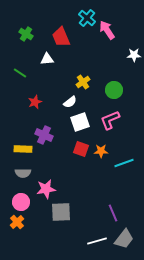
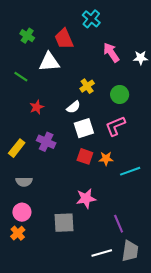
pink arrow: (107, 30) -> (111, 52), moved
white triangle: (47, 59) -> (49, 62), size x1.5
yellow rectangle: (23, 149) -> (17, 148), moved, turned -54
pink star: (46, 189) -> (86, 198), moved
gray trapezoid: (124, 239) -> (130, 251), turned -30

